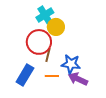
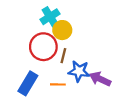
brown line: (48, 55) -> (63, 56), moved
purple arrow: (78, 79) -> (100, 79), moved

